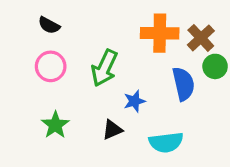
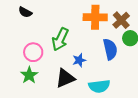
pink circle: (51, 66) -> (33, 52), moved
black triangle: (112, 130) -> (65, 78), size x1.5

